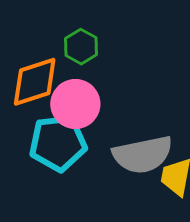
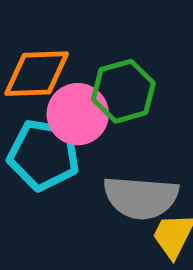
green hexagon: (81, 47) -> (123, 91), moved, size x1.4

